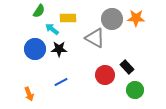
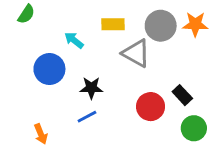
green semicircle: (39, 11) -> (26, 14), moved
yellow rectangle: (68, 18) -> (113, 24), moved
black star: (59, 49) -> (91, 88), moved

